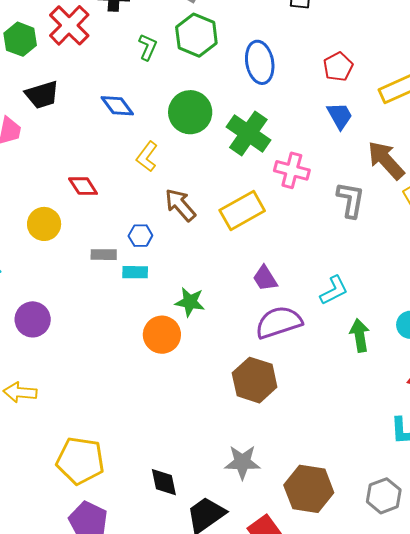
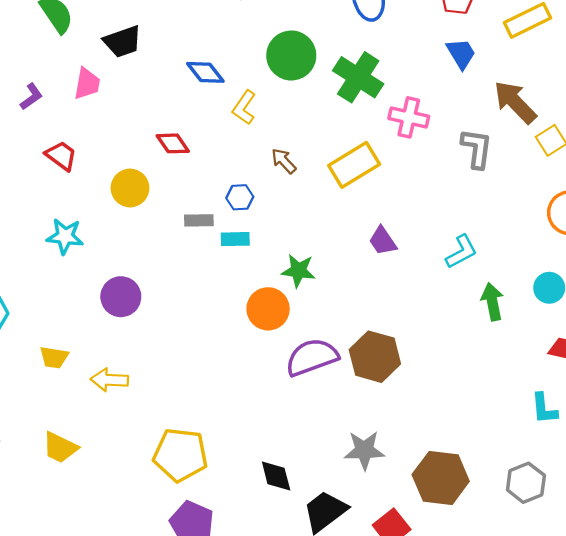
blue diamond: (117, 106) -> (205, 72), moved
brown arrow: (180, 205) -> (284, 161), size x0.7
purple semicircle: (279, 322) -> (312, 357), moved

